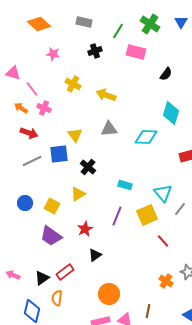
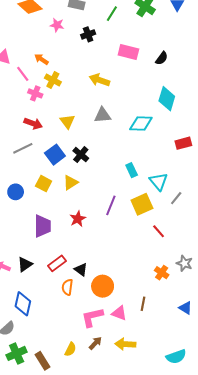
pink rectangle: (136, 52) -> (128, 52), moved
pink star: (53, 54) -> (57, 25), moved
yellow cross: (73, 84) -> (53, 80), moved
orange arrow: (21, 108) -> (41, 59), moved
red arrow: (29, 133) -> (33, 123), moved
blue square: (59, 154) -> (55, 155), moved, turned -30
cyan rectangle: (125, 185) -> (132, 170), moved, turned 48
yellow square: (52, 206) -> (44, 184), moved
purple trapezoid: (51, 236) -> (42, 226), turned -125
black triangle: (95, 255) -> (81, 270), moved, turned -48
black triangle: (42, 278) -> (25, 264), moved
orange semicircle: (57, 298) -> (67, 287), moved

